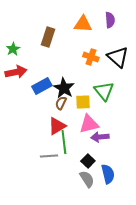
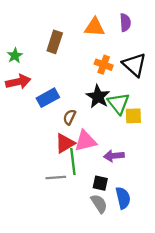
black star: (64, 88) -> (98, 97), moved
yellow square: (83, 102) -> (133, 116), moved
pink triangle: (89, 124) -> (85, 141), moved
black square: (88, 161) -> (100, 183), turned -32

